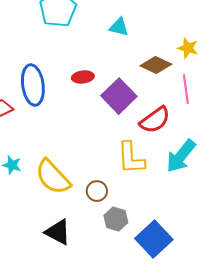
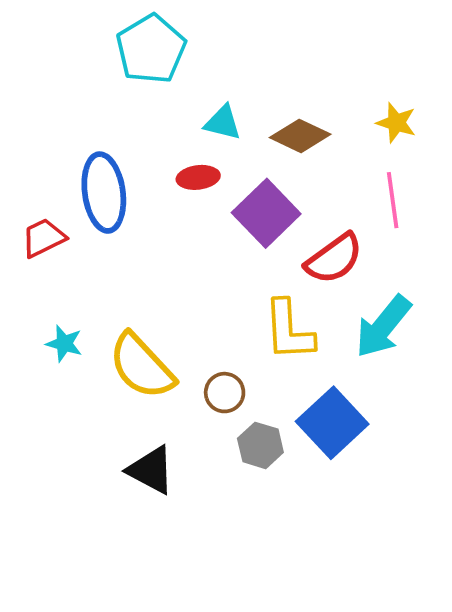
cyan triangle: (119, 27) -> (223, 123), moved
brown diamond: (156, 65) -> (300, 136), moved
blue square: (154, 239) -> (332, 423), moved

